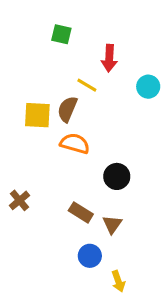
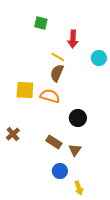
brown semicircle: (67, 109) -> (57, 73), moved
yellow square: (37, 115) -> (25, 90), moved

